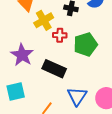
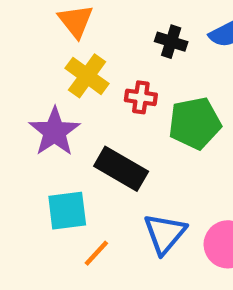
yellow cross: (44, 20) -> (87, 76), moved, turned -30
cyan square: (16, 91) -> (67, 211), moved

